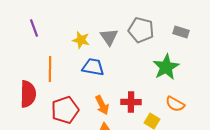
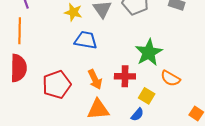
green star: (166, 67) -> (149, 53), moved
orange line: (50, 69) -> (20, 31), moved

